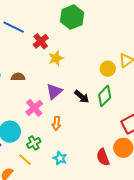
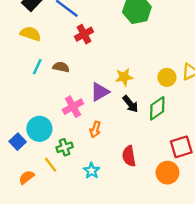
red cross: (41, 41) -> (84, 34), moved
yellow star: (56, 58) -> (124, 77), moved
red semicircle: (103, 157) -> (129, 156), moved

